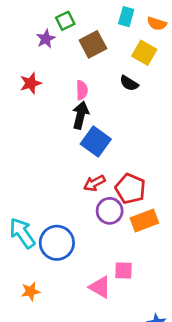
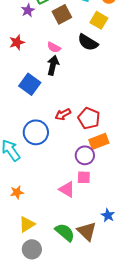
black semicircle: (129, 83) -> (88, 42), size x1.5
pink semicircle: (82, 90) -> (54, 47), turned 120
blue square: (96, 142) -> (30, 84), moved
purple circle: (110, 211) -> (85, 155), moved
blue circle: (57, 243) -> (36, 132), moved

